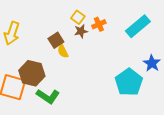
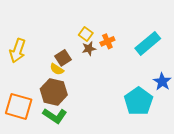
yellow semicircle: (63, 51) -> (57, 69), moved, turned -32
brown hexagon: (32, 73) -> (54, 92), moved

